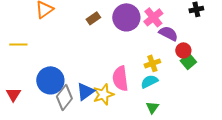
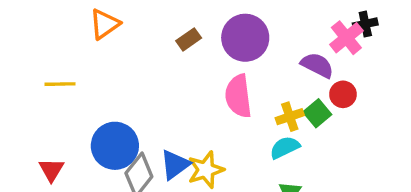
pink cross: (153, 17) -> (346, 38), moved
green square: (188, 61) -> (317, 113), moved
pink semicircle: (120, 78) -> (238, 96), moved

